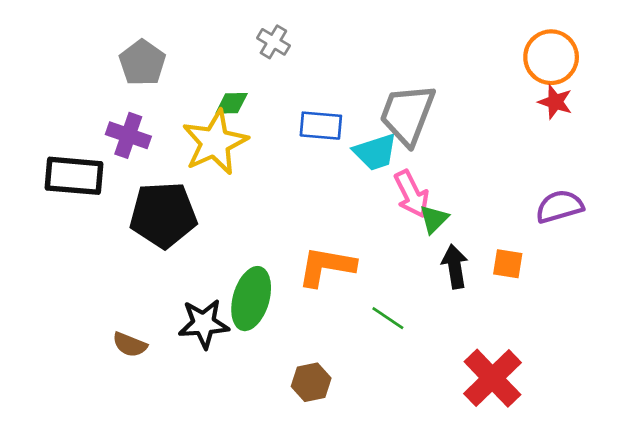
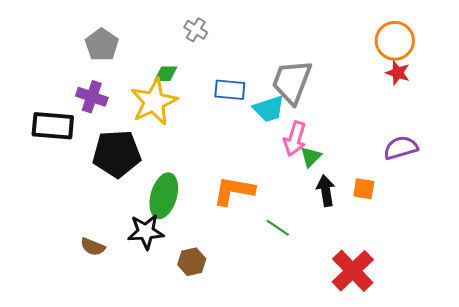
pink arrow: (412, 194) -> (295, 139), turned 44
green ellipse: (251, 299) -> (164, 196), moved
brown hexagon: (311, 382) -> (192, 262), moved

